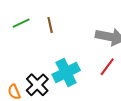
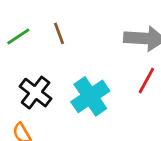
black cross: (37, 85) -> (36, 93), moved

